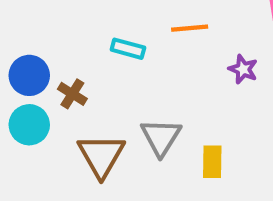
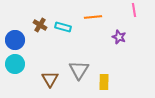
brown cross: (72, 94) -> (40, 25), moved
brown triangle: (101, 156) -> (50, 79), size x0.7

